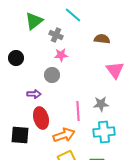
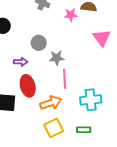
pink star: (61, 55) -> (71, 15), moved
gray star: (101, 104) -> (57, 58), moved

